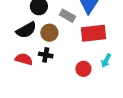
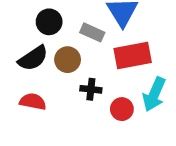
black cross: (46, 55) -> (91, 89), moved
cyan arrow: (106, 61) -> (154, 94), size x1.6

